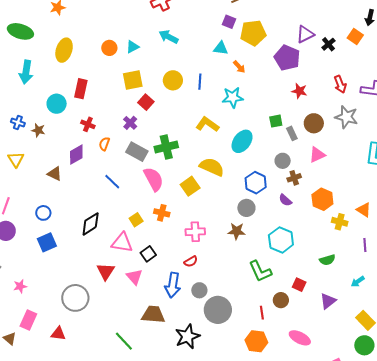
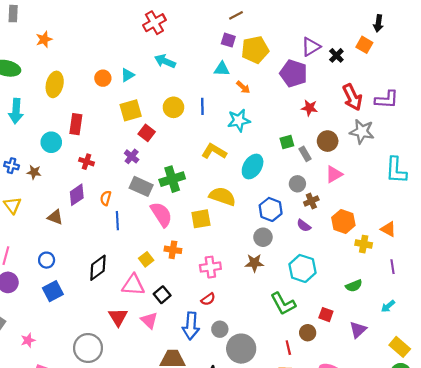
red arrow: (340, 84) -> (352, 97), size x1.4
orange semicircle: (104, 144) -> (106, 198), moved
blue line: (112, 182) -> (117, 221), turned 48
yellow square: (190, 186) -> (201, 219), turned 30

